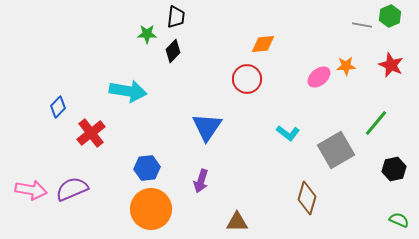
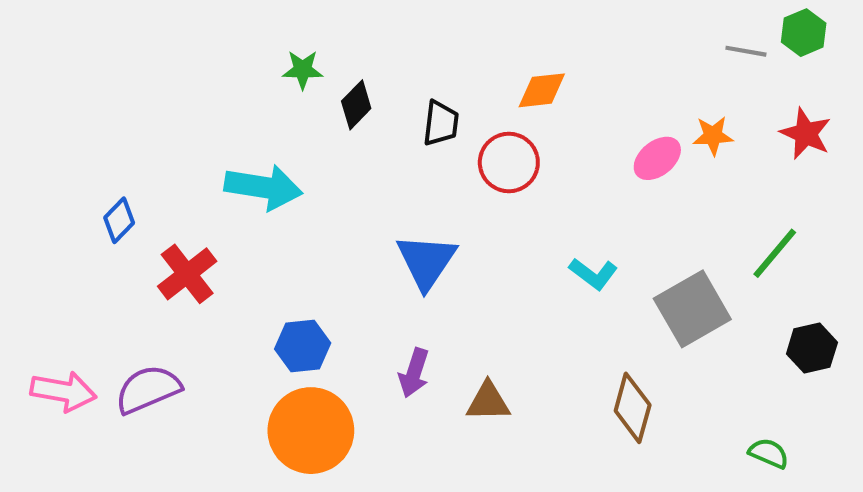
black trapezoid: (176, 17) -> (441, 123), moved
green semicircle: (399, 220) -> (769, 453), moved
brown triangle: (237, 222) -> (488, 402), moved

